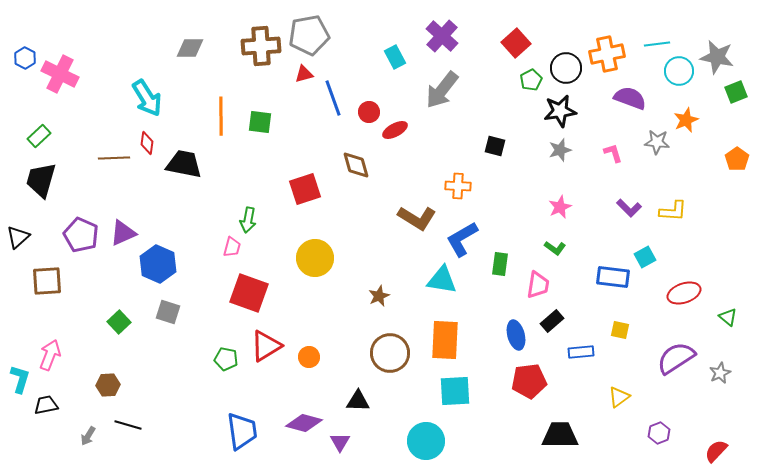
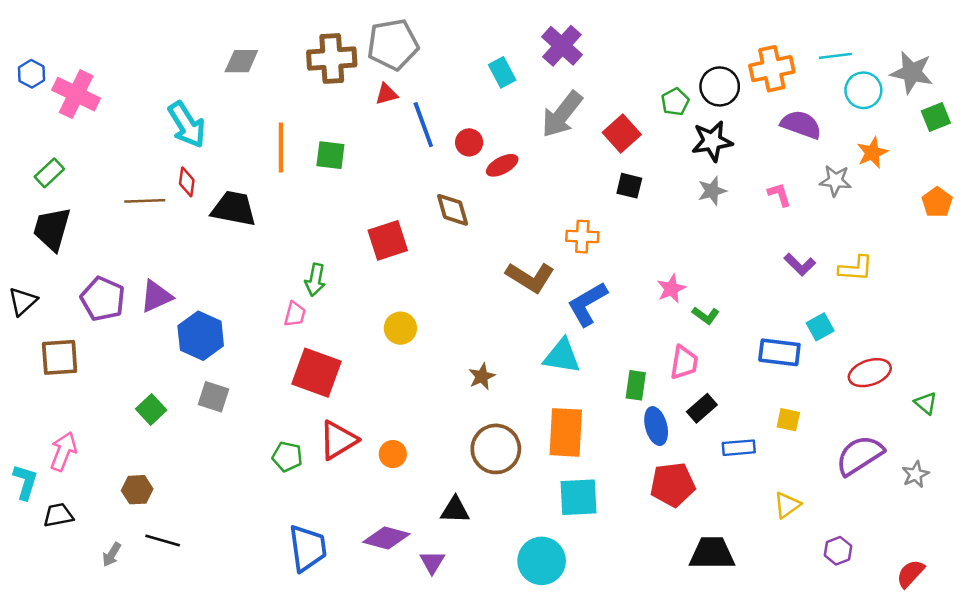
red square: (516, 43) -> (622, 134), moved
pink star: (560, 207) -> (671, 289), moved
yellow circle: (315, 258) -> (400, 328), size x0.7
green rectangle: (500, 264) -> (636, 385), moved

